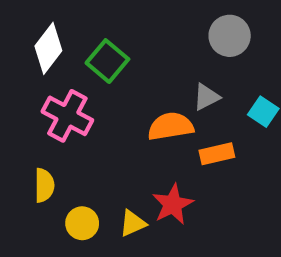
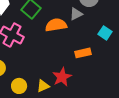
gray triangle: (206, 97) -> (76, 14), moved
orange semicircle: (171, 126) -> (56, 25), moved

